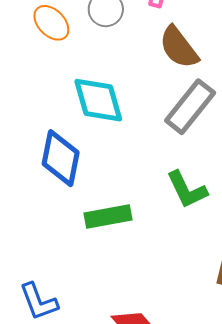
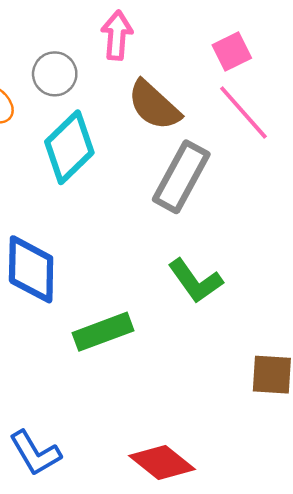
cyan diamond: (98, 100) -> (69, 147), moved, turned 72

